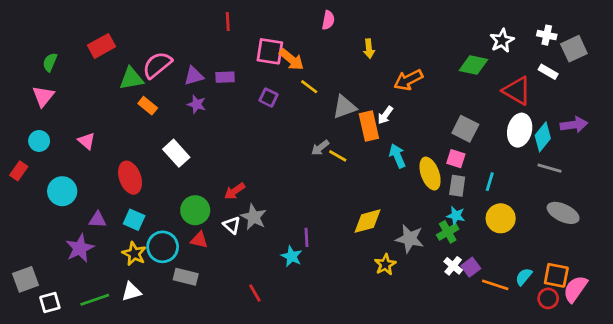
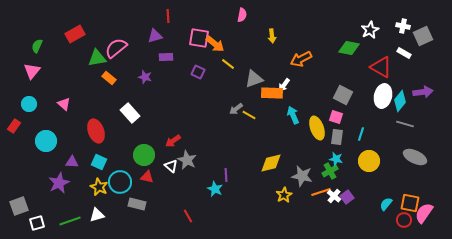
purple triangle: (194, 76) -> (155, 36), moved
orange rectangle: (369, 126) -> (272, 93), turned -75
orange line: (495, 285) -> (321, 192), moved, turned -36

